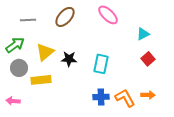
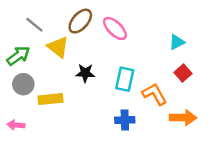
pink ellipse: (108, 15) -> (115, 28), moved
gray line: (28, 20) -> (34, 25), turned 42
yellow triangle: (45, 52) -> (58, 47), moved, turned -42
orange arrow: (148, 95) -> (183, 118), size x1.5
orange L-shape: (125, 98) -> (155, 94), moved

